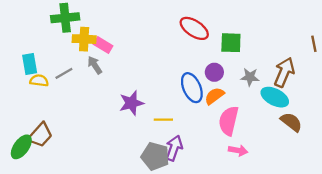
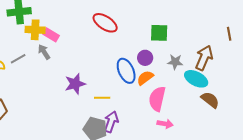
red ellipse: (194, 28) -> (105, 23), moved

